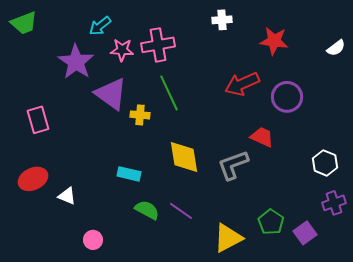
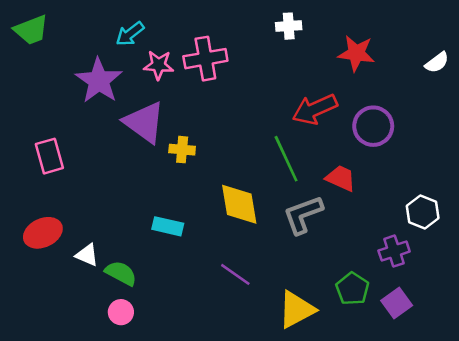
green line: (169, 93) -> (286, 159), moved
purple cross: (334, 203) -> (394, 251), moved
green semicircle: (147, 210) -> (121, 273), moved

